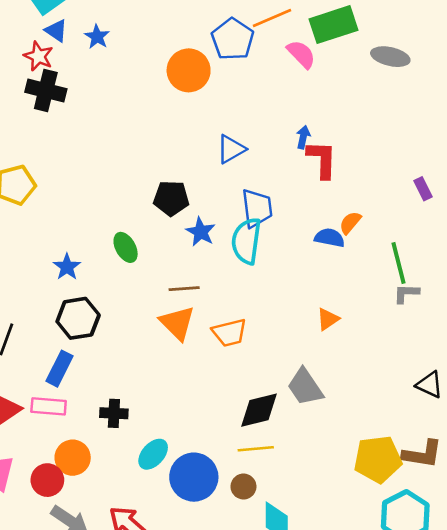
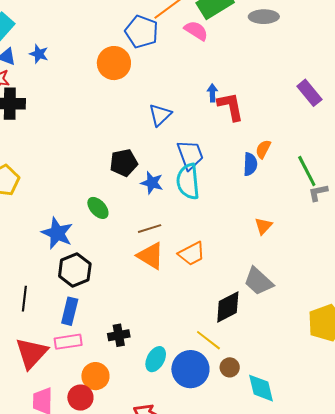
purple rectangle: (423, 189) -> (309, 93), moved, size x1.5
blue semicircle: (330, 238) -> (250, 164), turned 95
blue star: (67, 267) -> (57, 233), size x1.5
yellow line: (256, 449) -> (208, 340), moved, turned 56

